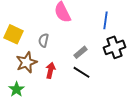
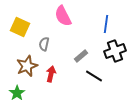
yellow square: (14, 34) -> (20, 27), moved
black line: (82, 72) -> (94, 76), moved

